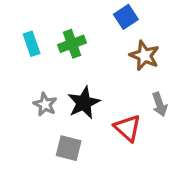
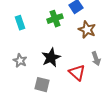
green cross: (72, 44) -> (55, 19), moved
gray star: (45, 104) -> (20, 61), moved

